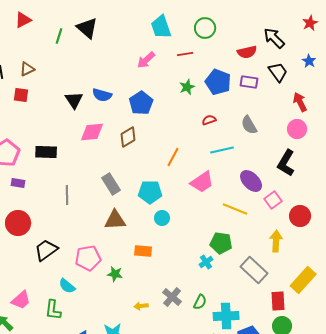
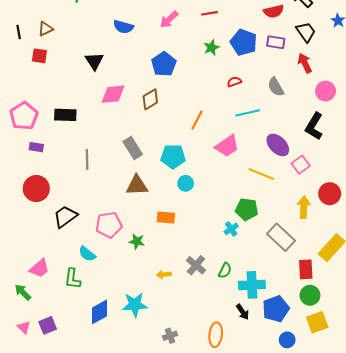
blue semicircle: (102, 95) -> (123, 27), moved
red arrow: (300, 102) -> (305, 63), moved
red circle: (300, 216) -> (330, 194), moved

